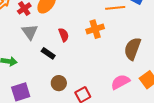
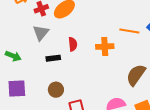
black rectangle: (48, 53) -> (53, 58), turned -56

